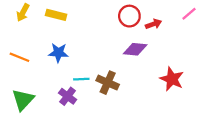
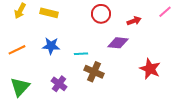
red circle: (129, 16) -> (101, 14), moved
orange line: (19, 57) -> (17, 50), turned -48
cyan line: (81, 79) -> (81, 54), moved

